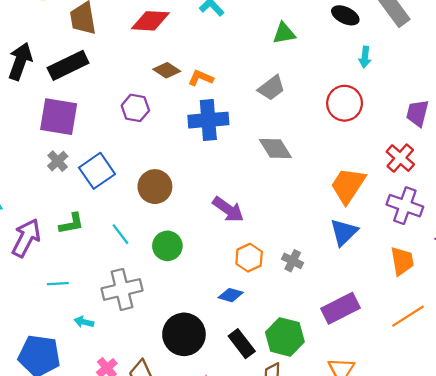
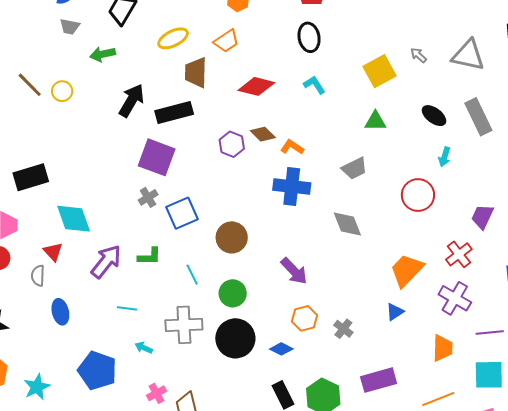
purple hexagon: (135, 108) -> (232, 144), moved
blue triangle: (344, 232) -> (395, 312), size x0.7
black circle: (184, 334) -> (235, 338), moved

